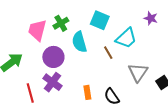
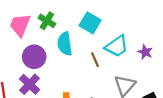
purple star: (151, 18) -> (145, 52), moved
green cross: (61, 23) -> (47, 21), turned -35

